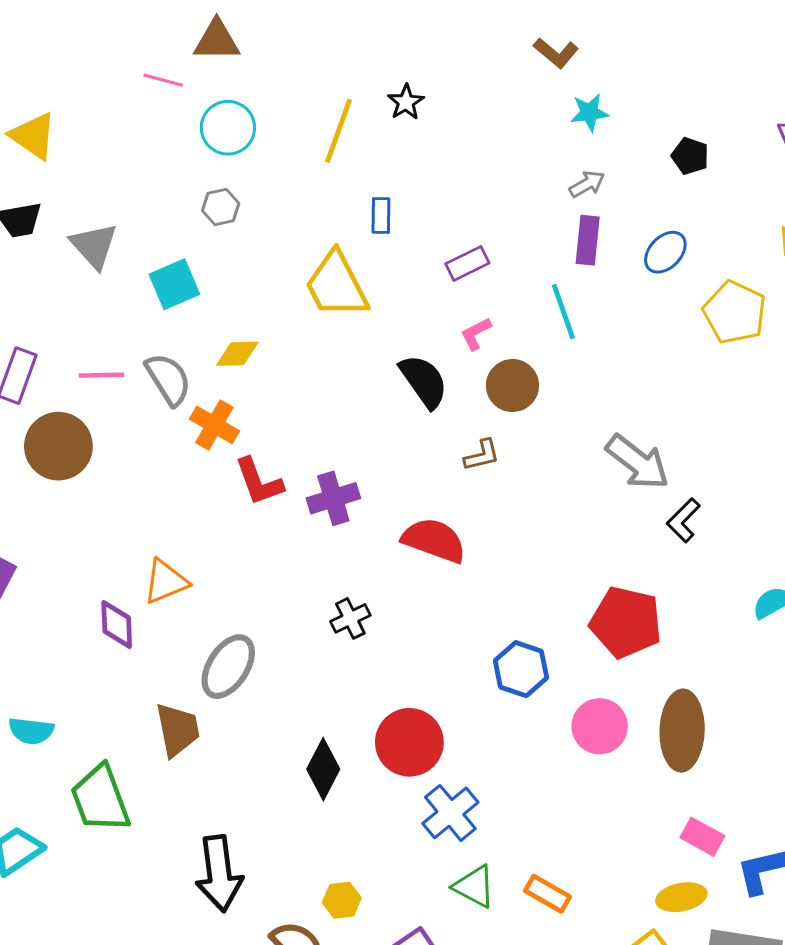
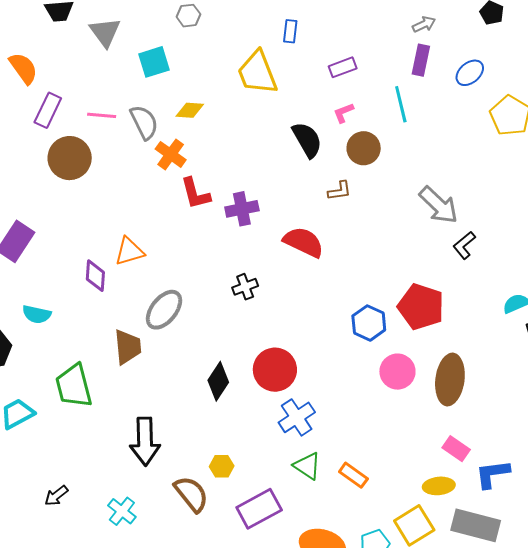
blue hexagon: (521, 669) -> (369, 323), moved
cyan semicircle: (31, 731) -> (37, 314), moved

